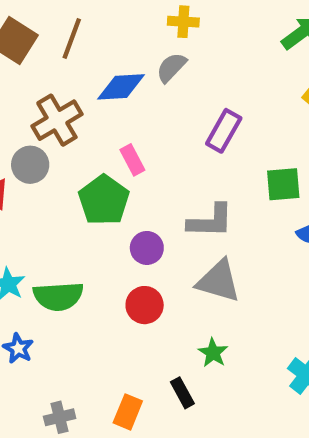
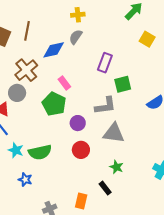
green square: (283, 184) -> (123, 84), moved

